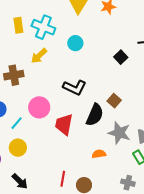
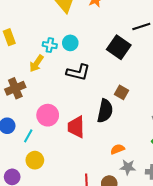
cyan cross: (43, 27) -> (50, 45), moved, size x0.6
black square: (121, 57) -> (119, 47), size x1.6
black L-shape: (75, 88) -> (78, 72), moved
gray star: (119, 133) -> (128, 167), moved, size x0.7

